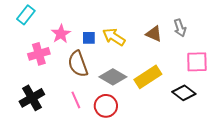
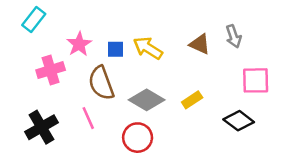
yellow rectangle: (148, 77) -> (192, 100), size x0.6
pink line: (76, 100) -> (88, 118), moved

